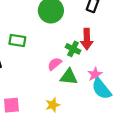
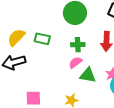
green cross: (73, 49) -> (78, 45), moved, turned -32

